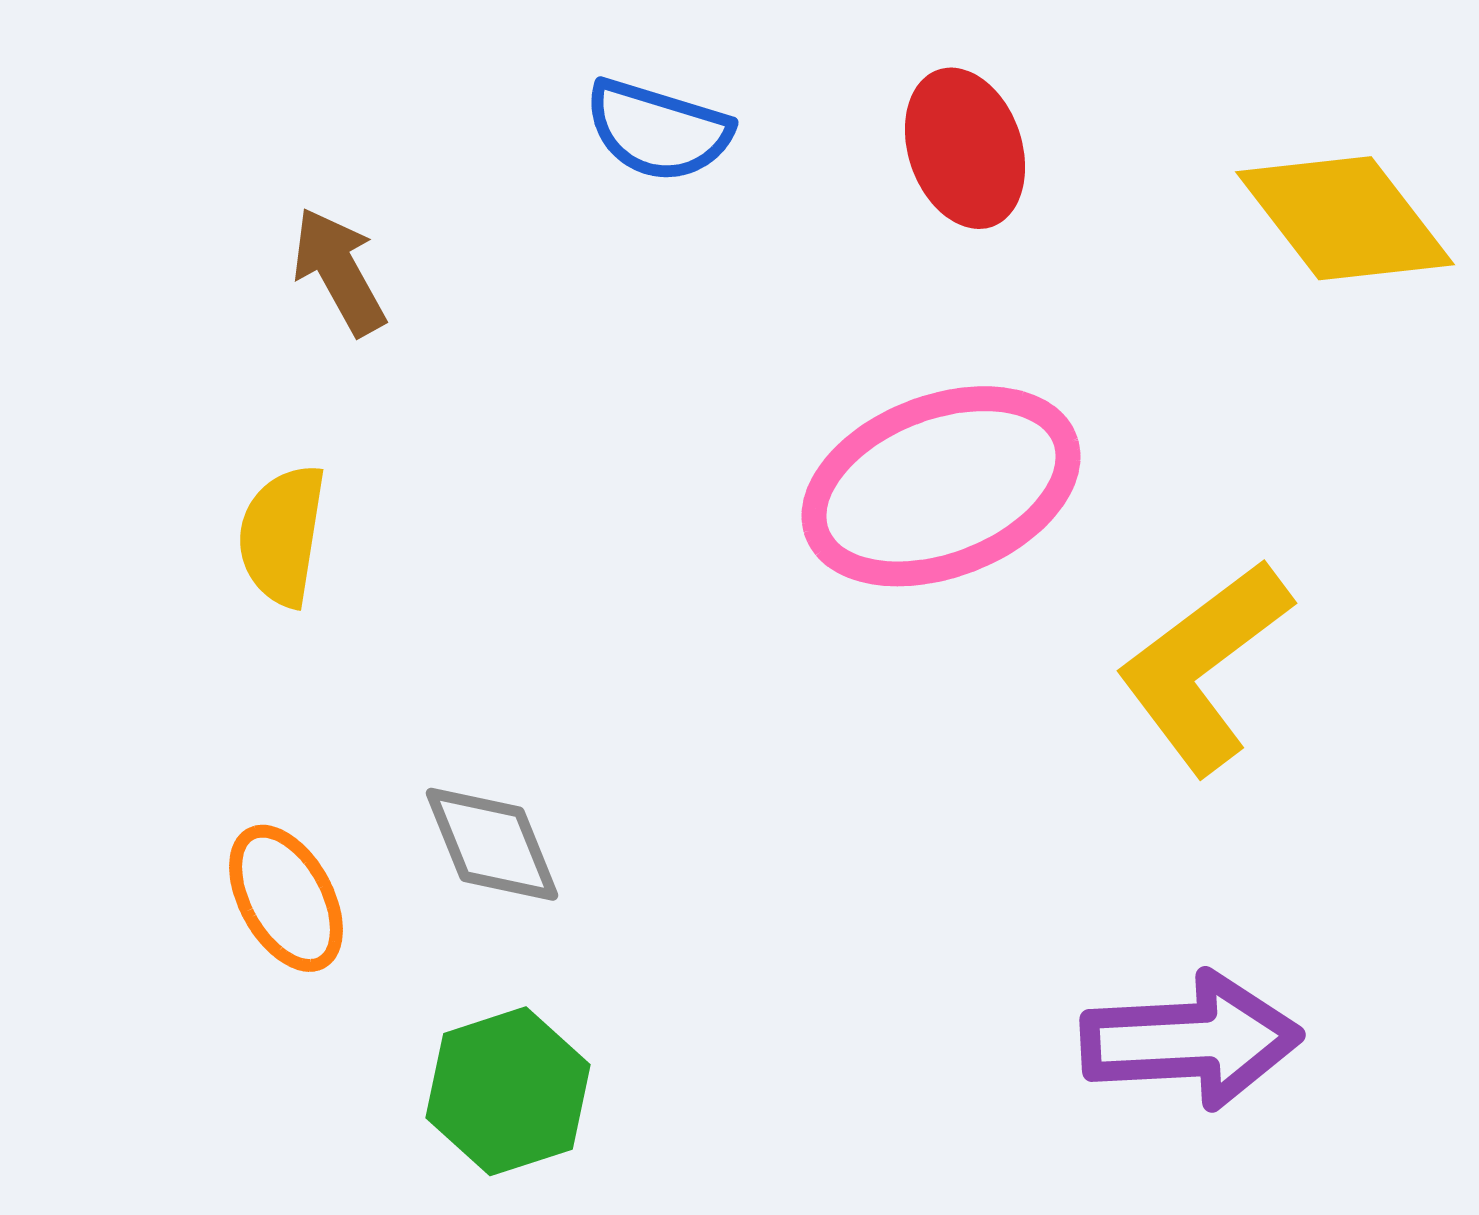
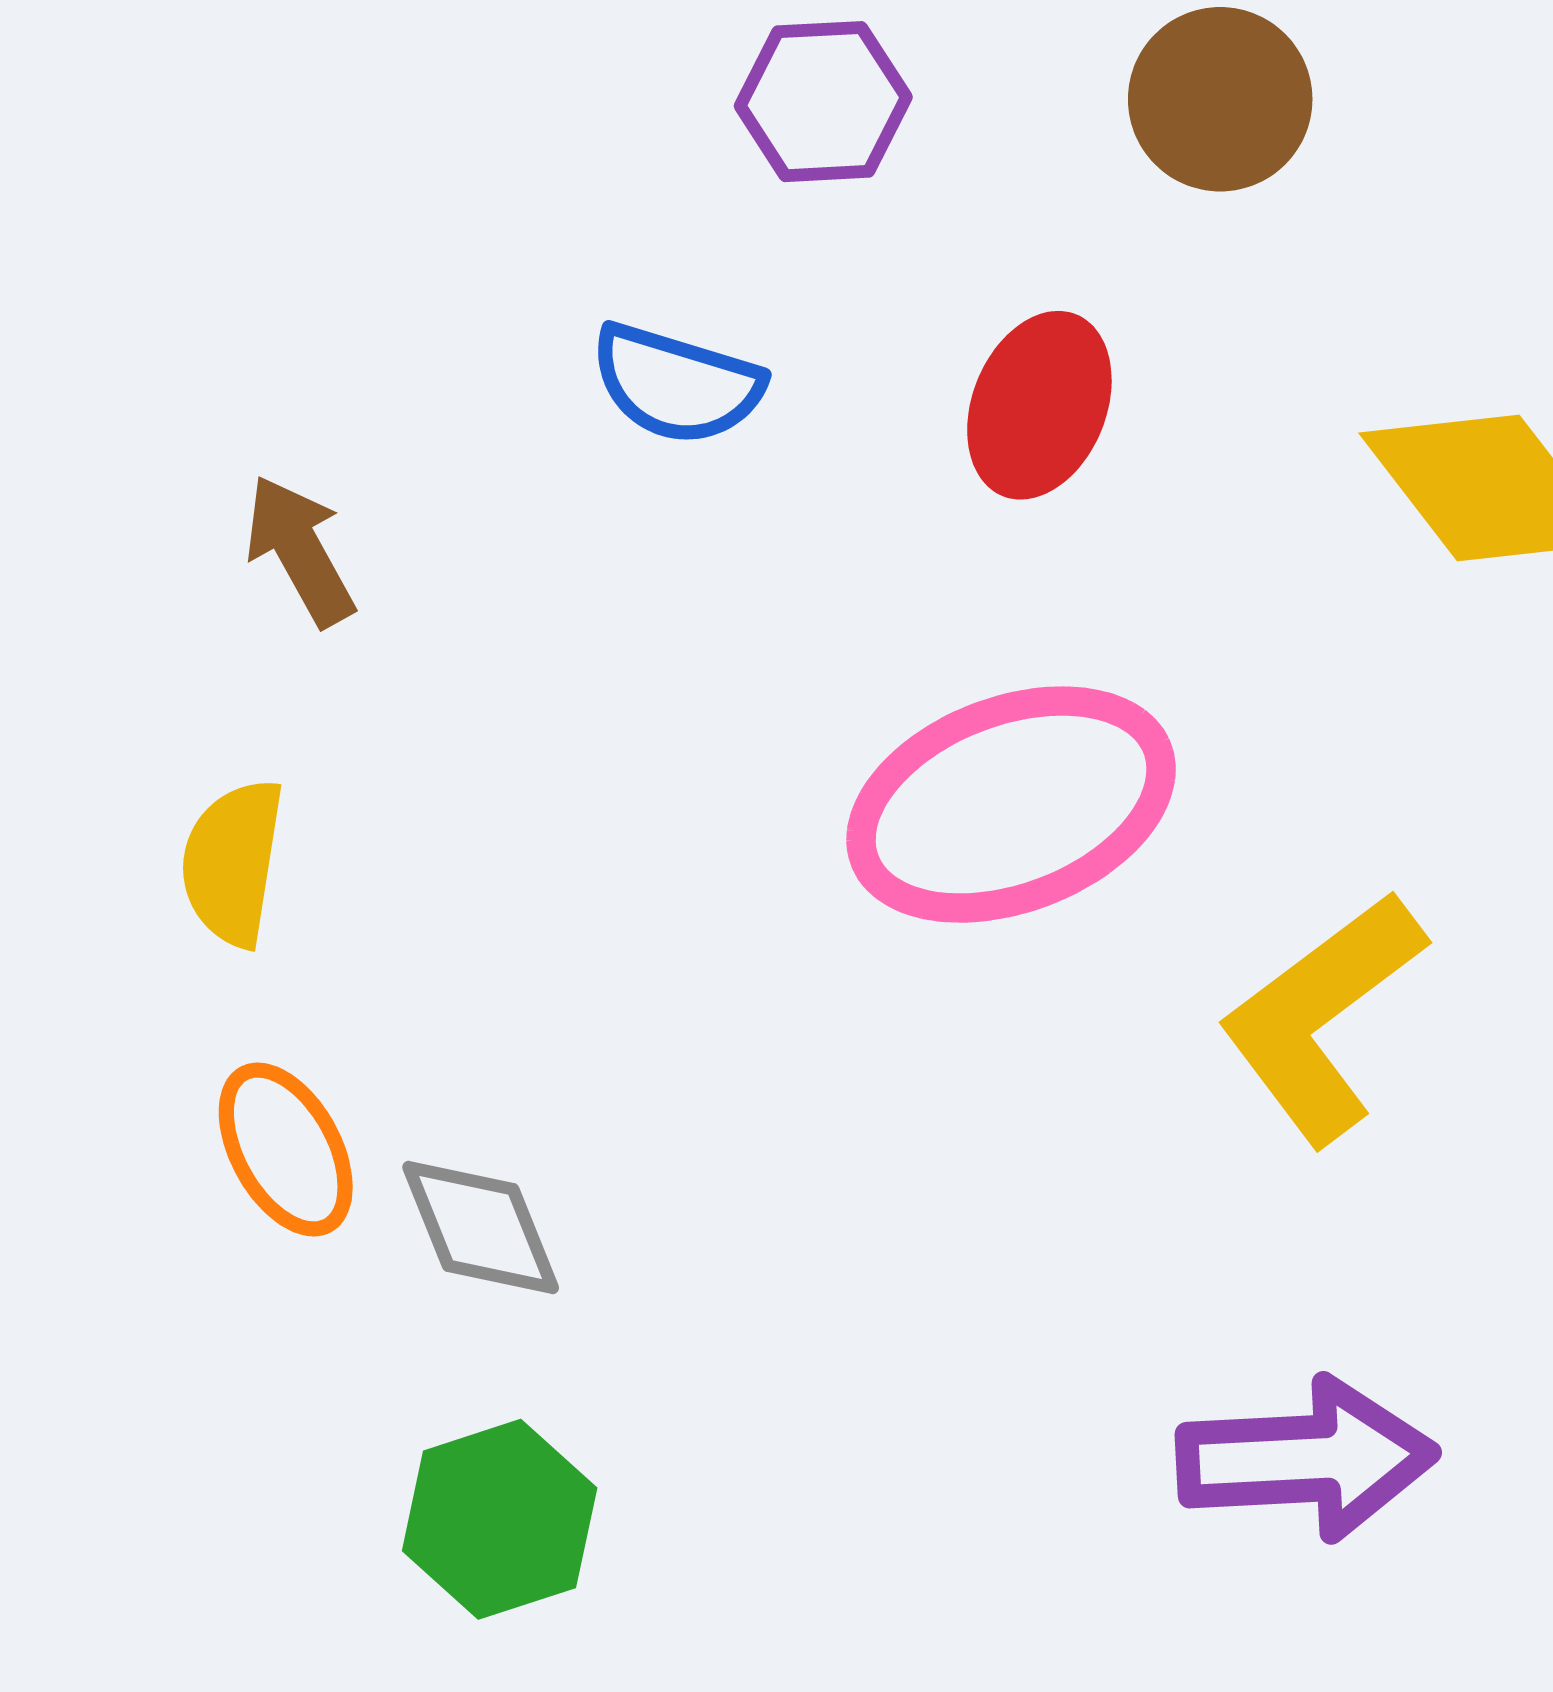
red ellipse: (965, 148) -> (1039, 405), turned 41
orange ellipse: (286, 898) -> (286, 1150), moved

